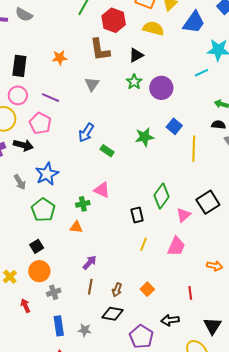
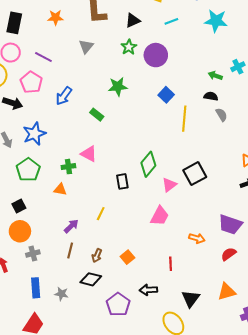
cyan line: (201, 73) -> (171, 21), moved
blue arrow: (86, 133) -> (64, 96), moved
green star: (144, 137) -> (118, 87), moved
yellow line: (144, 244) -> (101, 214), moved

